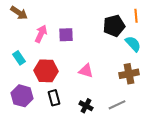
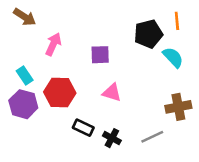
purple square: (66, 35) -> (100, 55), moved
brown cross: (129, 74) -> (178, 107), moved
purple hexagon: (22, 96) -> (23, 104), moved
black rectangle: (54, 98) -> (83, 128), moved, turned -49

